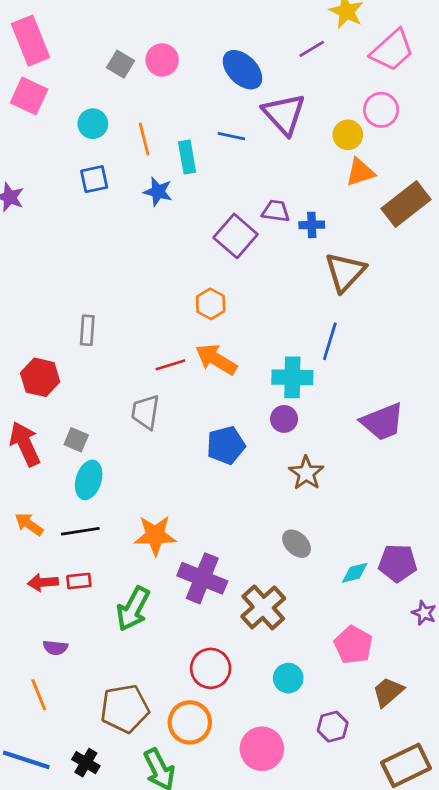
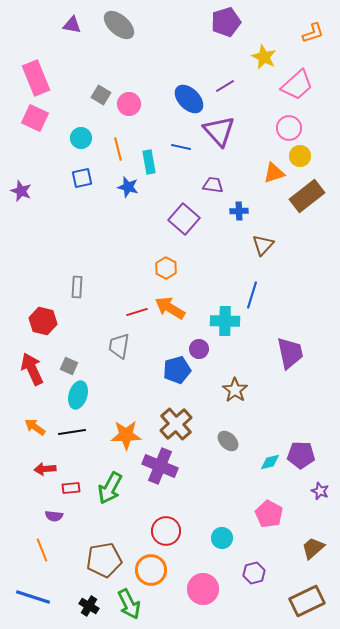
purple line: (312, 49) -> (225, 86), moved
pink circle: (162, 60) -> (129, 104), moved
yellow circle: (348, 135) -> (300, 156), moved
purple trapezoid: (276, 211) -> (213, 185), moved
brown triangle: (345, 272) -> (263, 245), size x0.7
purple circle: (284, 419) -> (199, 349), moved
purple trapezoid: (382, 422) -> (290, 353), turned -80
red rectangle: (79, 581) -> (71, 488), moved
brown cross: (263, 607) -> (176, 424), moved
brown trapezoid: (388, 692) -> (313, 548), moved
black cross: (86, 763) -> (89, 606), moved

